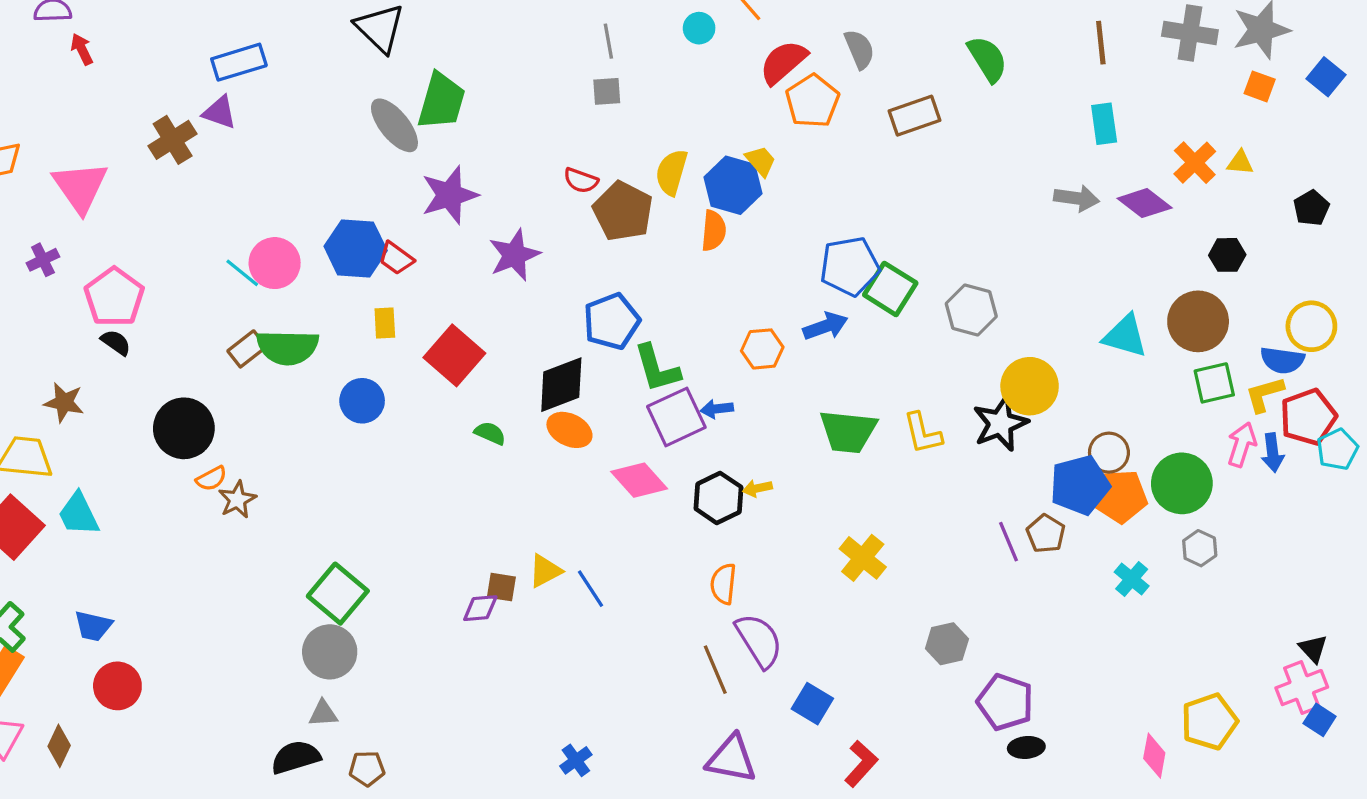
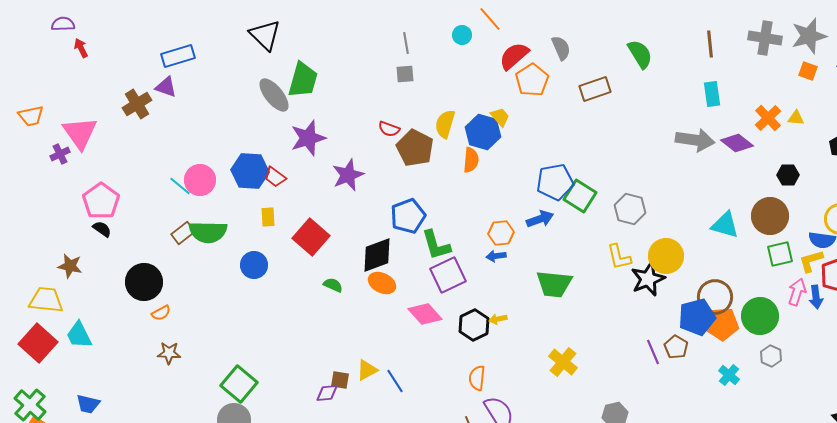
gray arrow: (1077, 198) -> (695, 140), size x1.4
purple cross: (43, 260) -> (60, 154), moved
blue arrow: (717, 409) -> (496, 256), moved
yellow L-shape: (923, 433) -> (619, 257), moved
brown circle: (1109, 453) -> (715, 297), size x1.4
brown star: (237, 500) -> (169, 353), moved, turned 30

